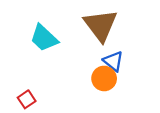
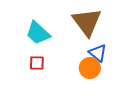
red square: (27, 99) -> (37, 63), moved, turned 35

